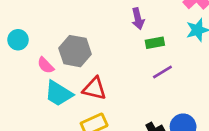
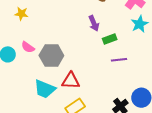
pink semicircle: (46, 65) -> (28, 47), moved
purple line: (162, 72) -> (119, 60), turned 35

